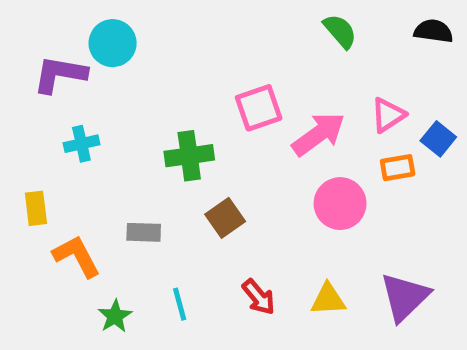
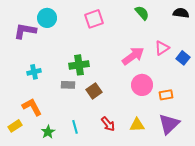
pink square: (259, 108) -> (94, 19), moved
cyan cross: (81, 144) -> (34, 72), moved
orange rectangle: (398, 168) -> (166, 95), moved
yellow rectangle: (36, 208) -> (15, 126), moved, turned 64
gray rectangle: (144, 232) -> (68, 85), moved

